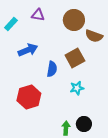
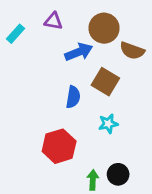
blue arrow: (28, 50) -> (79, 52), moved
brown square: (75, 58) -> (105, 82), turned -30
red hexagon: (29, 97) -> (59, 146), moved

